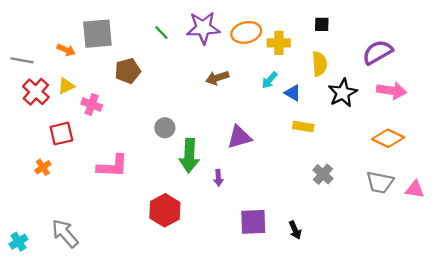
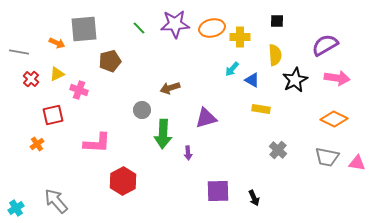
brown arrow: (217, 78) -> (170, 88), moved
red cross: (36, 92) -> (31, 79), size x0.7
red hexagon: (165, 210) -> (123, 181), moved

